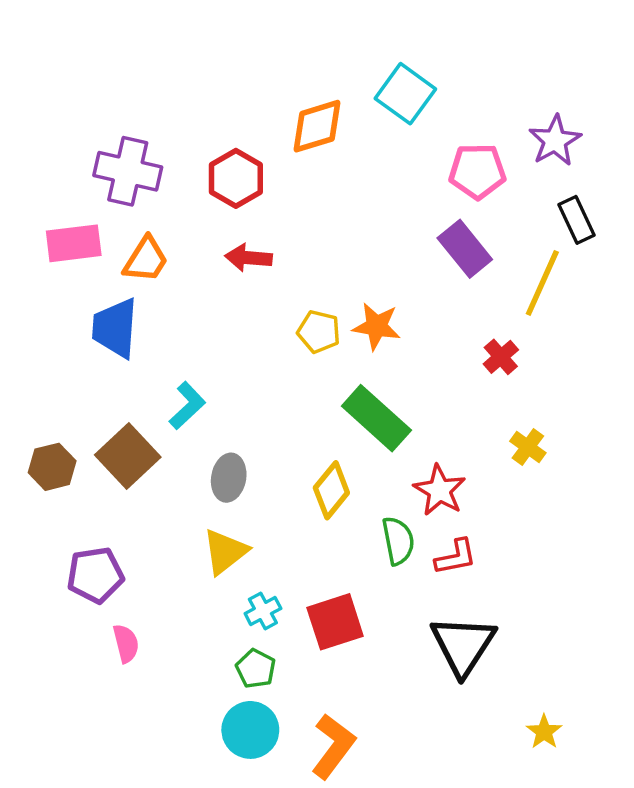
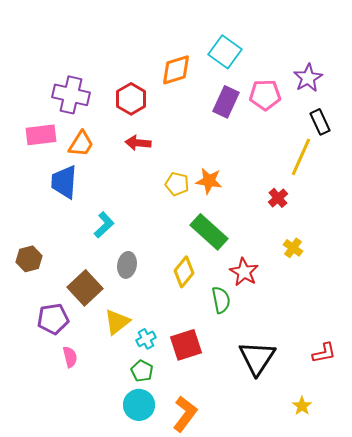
purple rectangle: (465, 249) -> (226, 102), moved, turned 64
brown square: (128, 456) -> (85, 288), moved
yellow triangle: (225, 552) -> (117, 322), moved
red L-shape: (456, 557) -> (324, 353), moved

